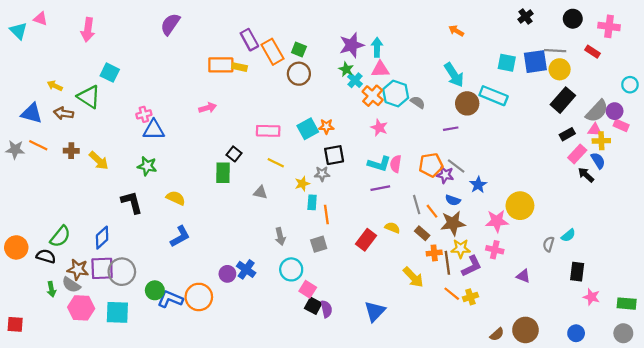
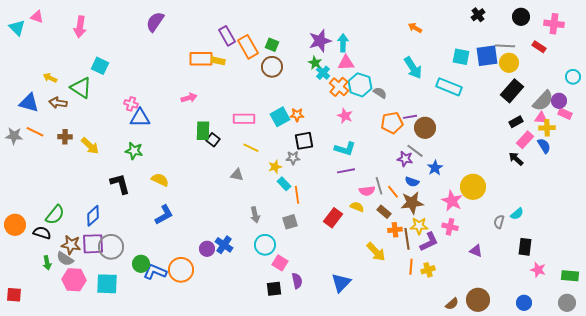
brown circle: (467, 103) -> (425, 128), moved
pink cross: (144, 114) -> (131, 104), turned 32
pink semicircle: (396, 164) -> (367, 191), moved, turned -105
orange pentagon: (431, 165) -> (392, 123), moved
green rectangle: (223, 173) -> (203, 131), moved
black arrow: (586, 175) -> (516, 159), moved
cyan rectangle: (312, 202) -> (284, 184), turned -48
pink star: (497, 221) -> (452, 201), turned 30
orange line: (452, 294) -> (411, 267), turned 56
black square: (313, 306) -> (274, 289), moved, turned -35

